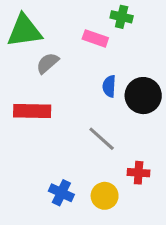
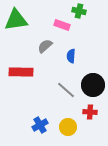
gray semicircle: (48, 63) -> (45, 46), moved
black circle: (143, 96) -> (93, 85), moved
blue cross: (61, 193) -> (40, 125), turned 35

